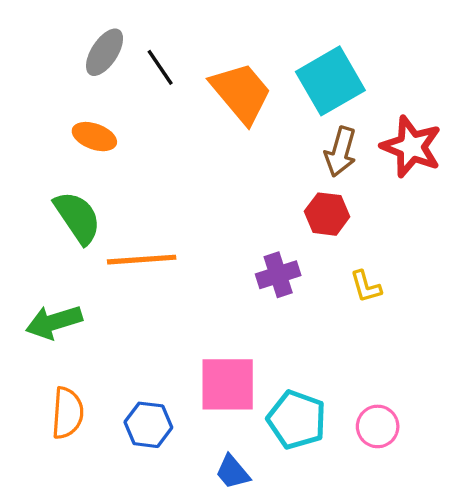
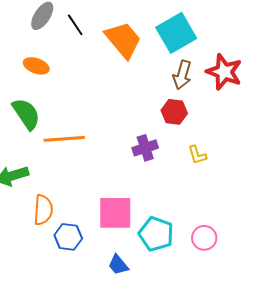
orange semicircle: (67, 413) -> (43, 210), moved

